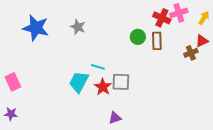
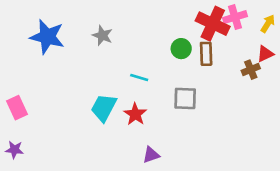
red cross: (162, 18) -> (213, 24), size x1.4
cyan line: (98, 67) -> (139, 77), moved
gray square: (121, 82) -> (185, 98), moved

